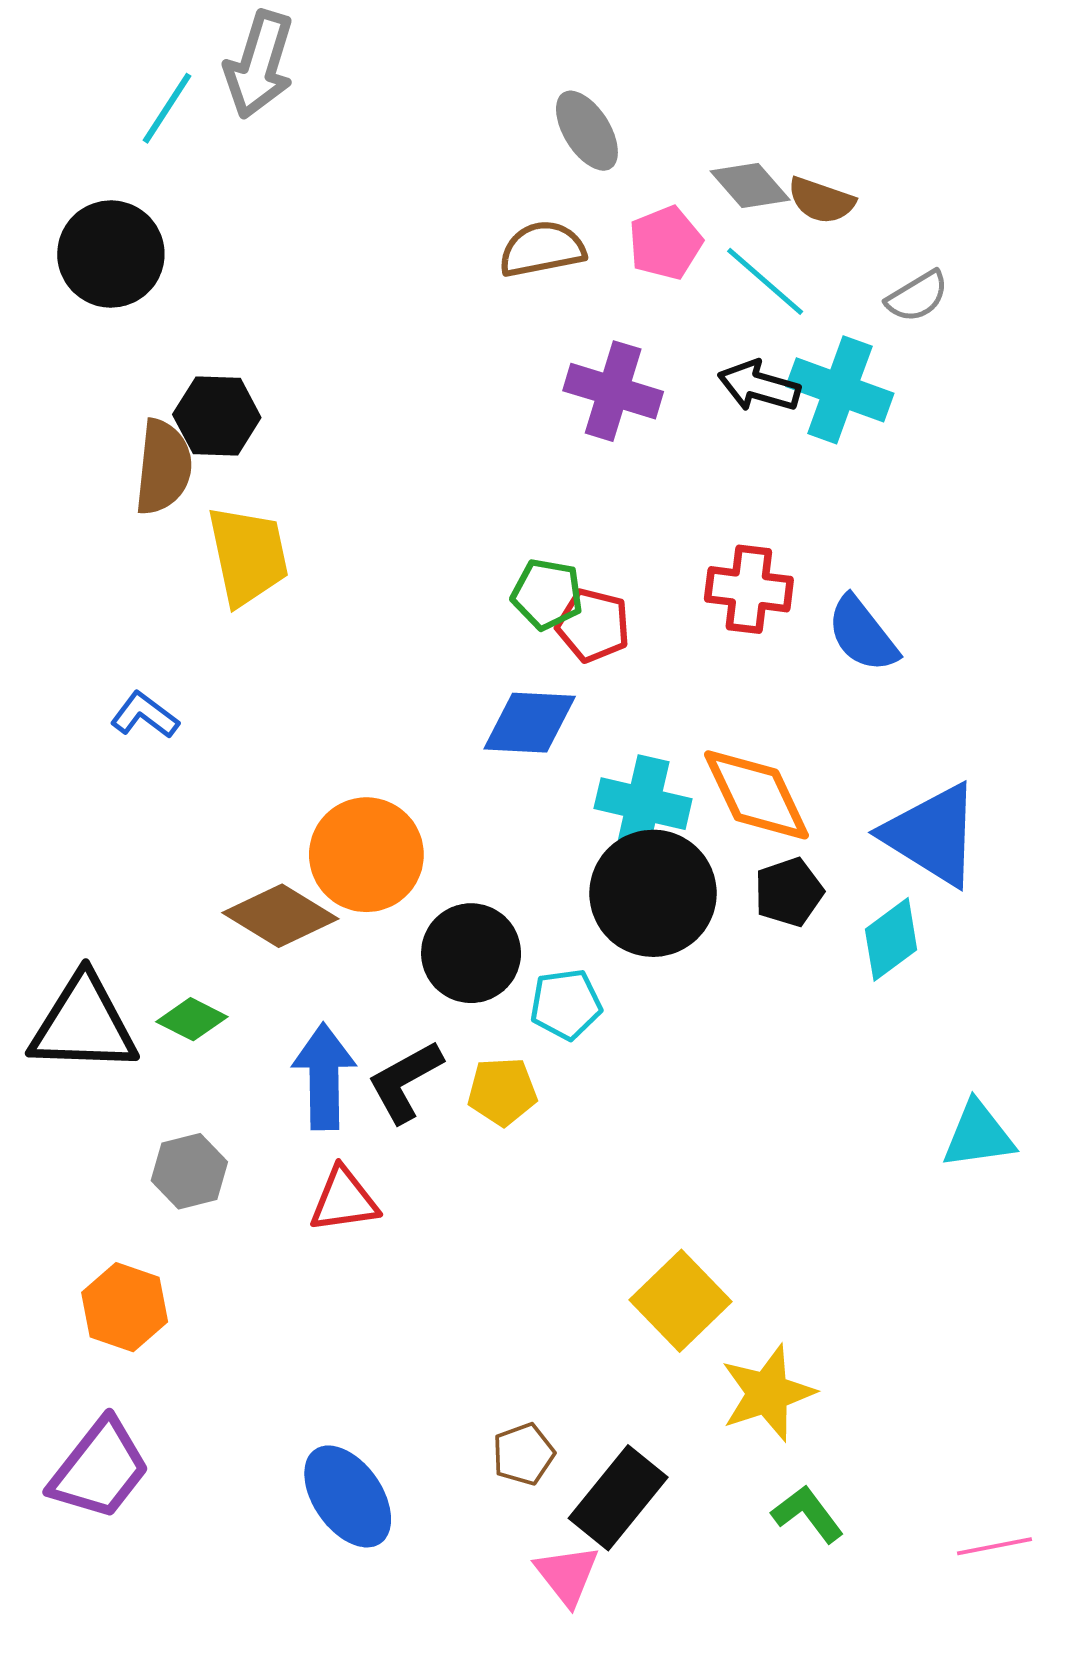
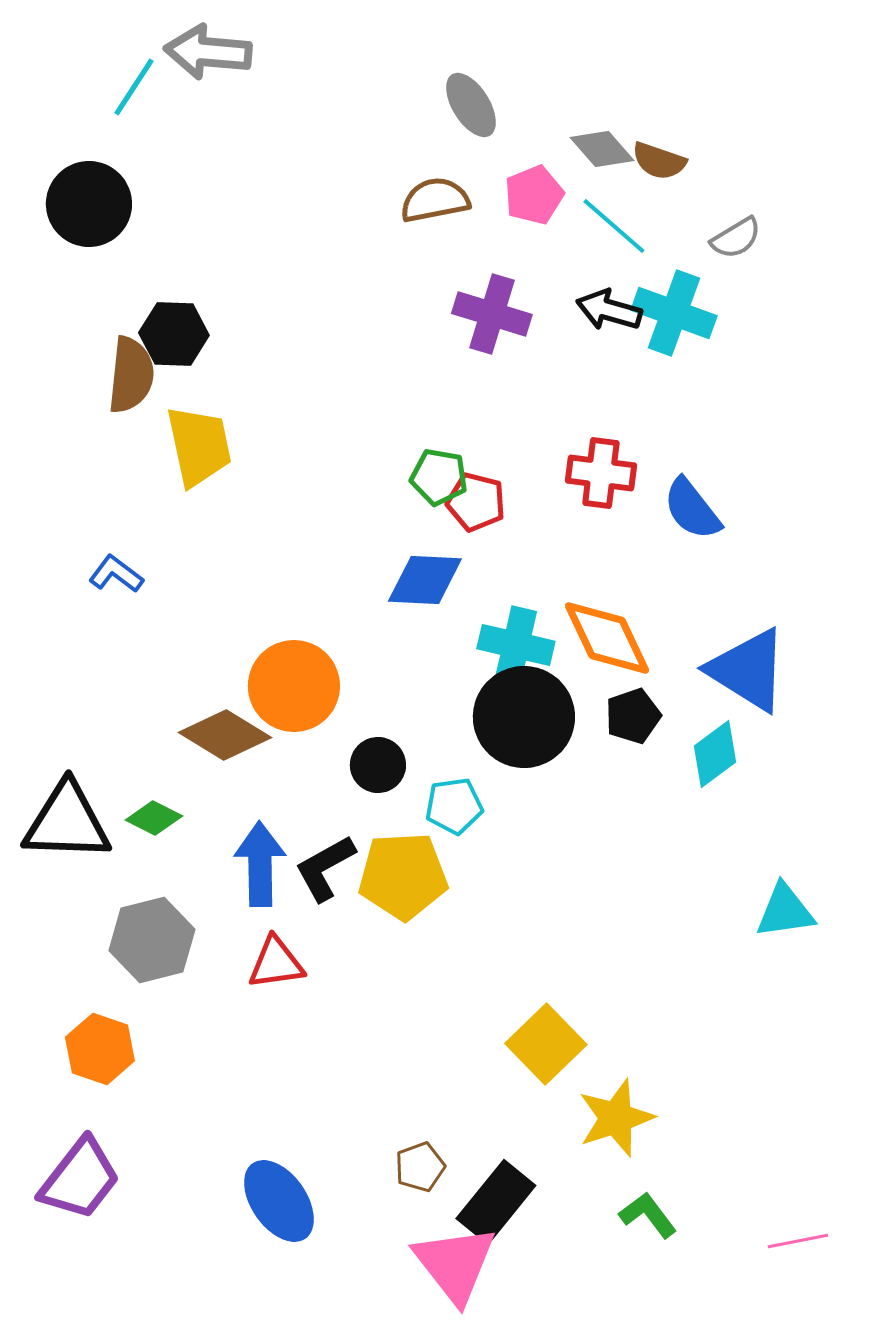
gray arrow: (259, 65) -> (208, 52), turned 78
black circle: (471, 953) -> (378, 765), size x0.7
yellow pentagon: (502, 1091) -> (403, 876), size x1.6
gray hexagon: (189, 1171) -> (152, 940), size x1.4
pink triangle: (567, 1575) -> (455, 1264), size x1.6

